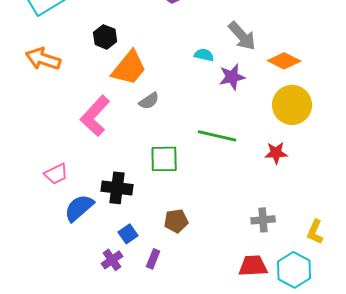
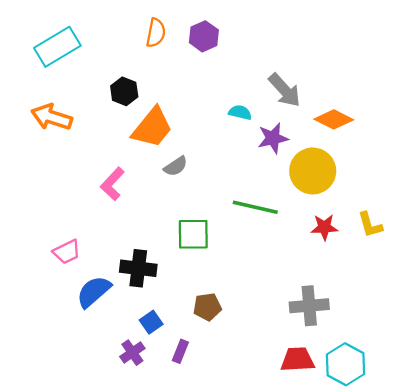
yellow circle: (292, 105) -> (313, 171), moved
pink L-shape: (95, 116) -> (112, 184), size x0.7
gray cross: (263, 220) -> (309, 306), size x1.4
yellow L-shape: (315, 232) -> (370, 225), moved, turned -40

